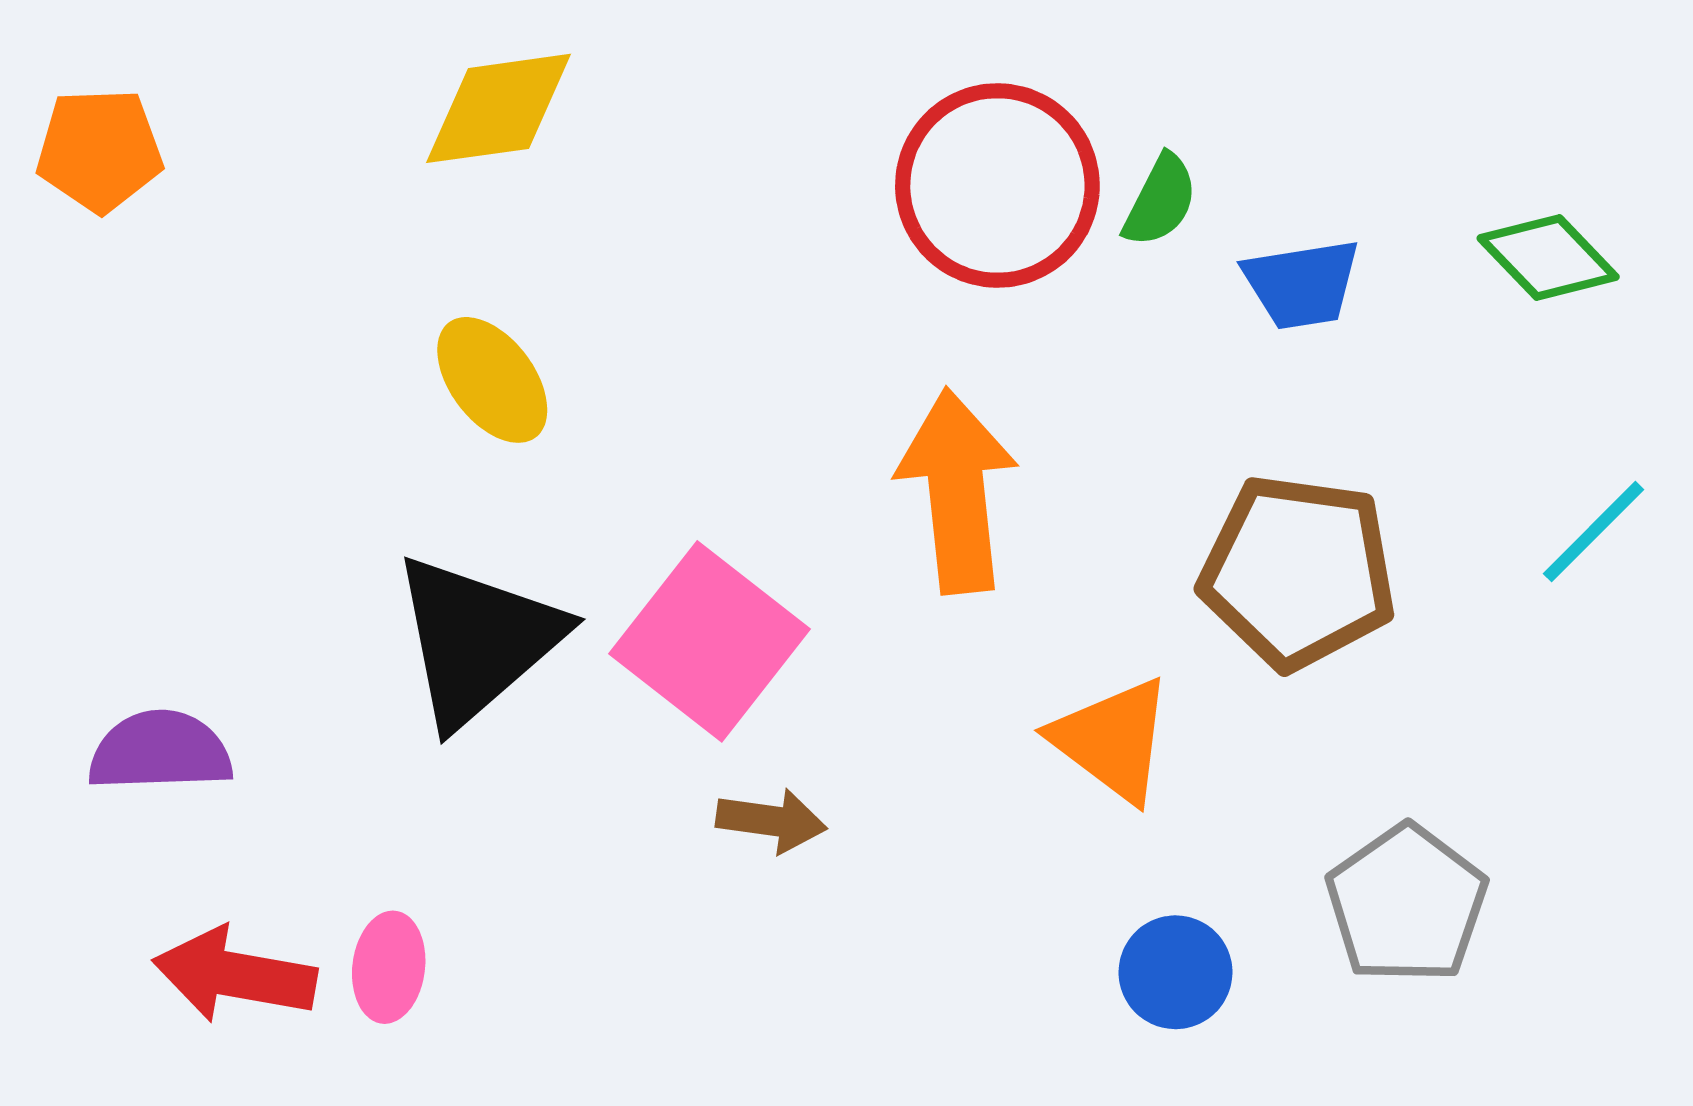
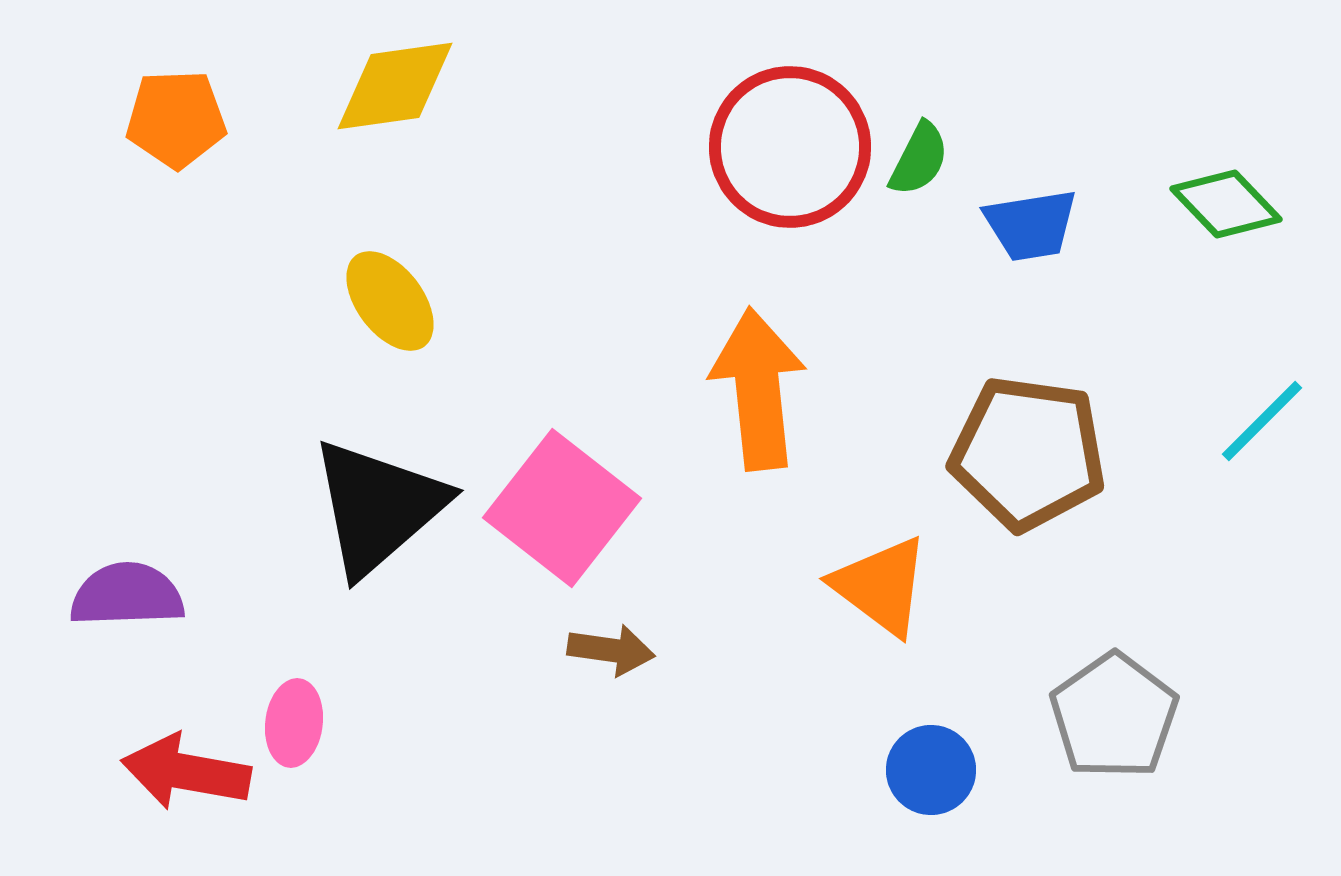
orange pentagon: (99, 150) -> (176, 119), moved
pink ellipse: (389, 967) -> (294, 723), moved

